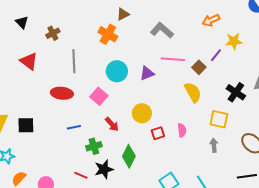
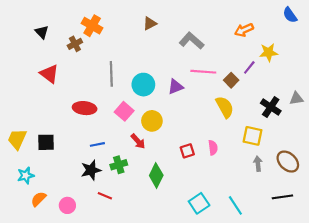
orange cross: (108, 34) -> (92, 26), moved
gray line: (74, 61) -> (111, 74), moved
yellow circle: (142, 113) -> (152, 121), moved
gray arrow: (214, 145) -> (258, 164), moved
black star: (104, 169) -> (91, 170), moved

